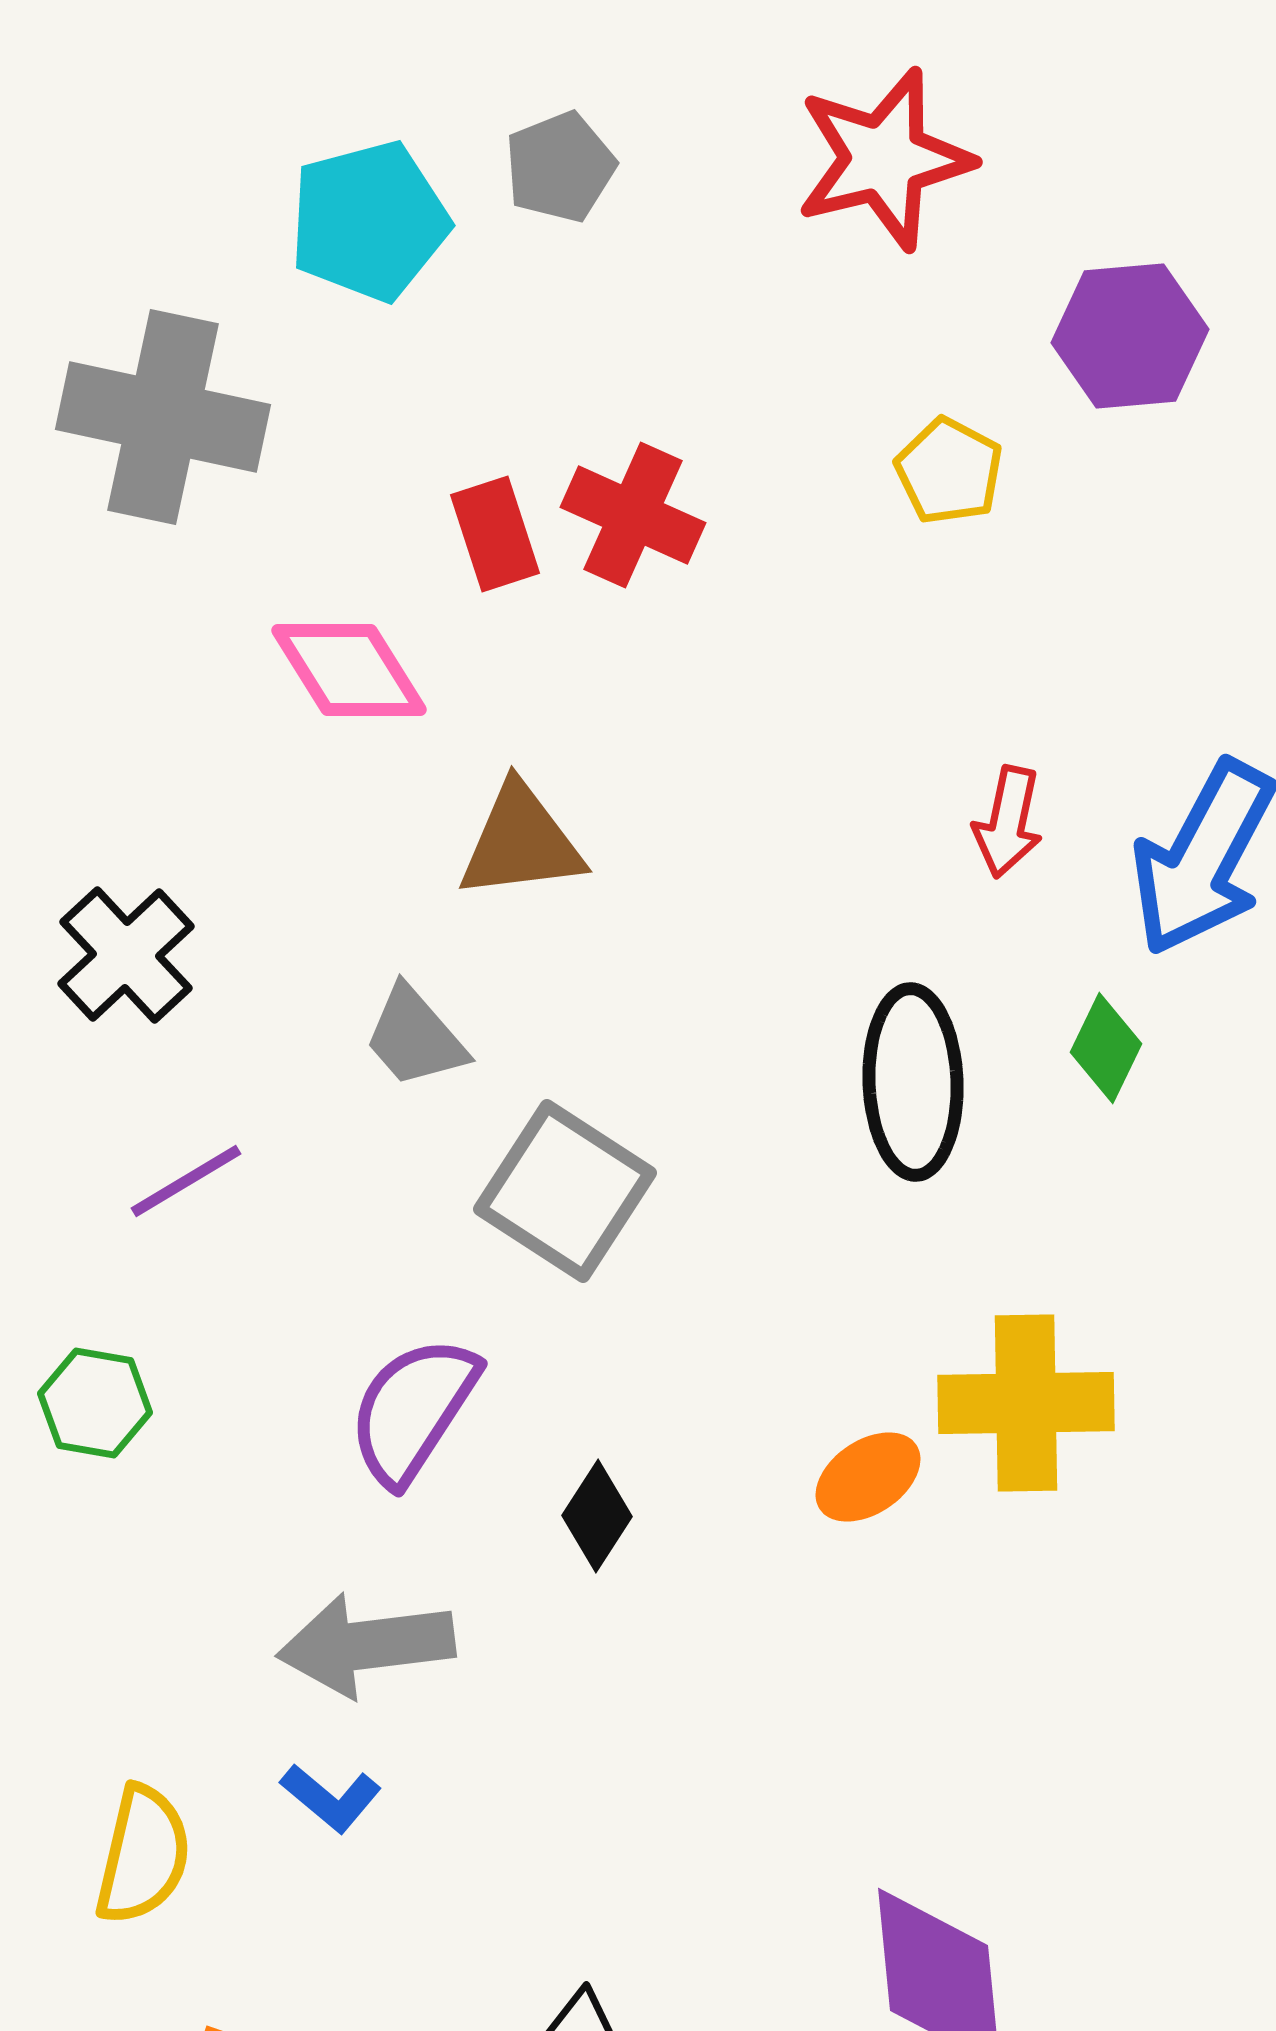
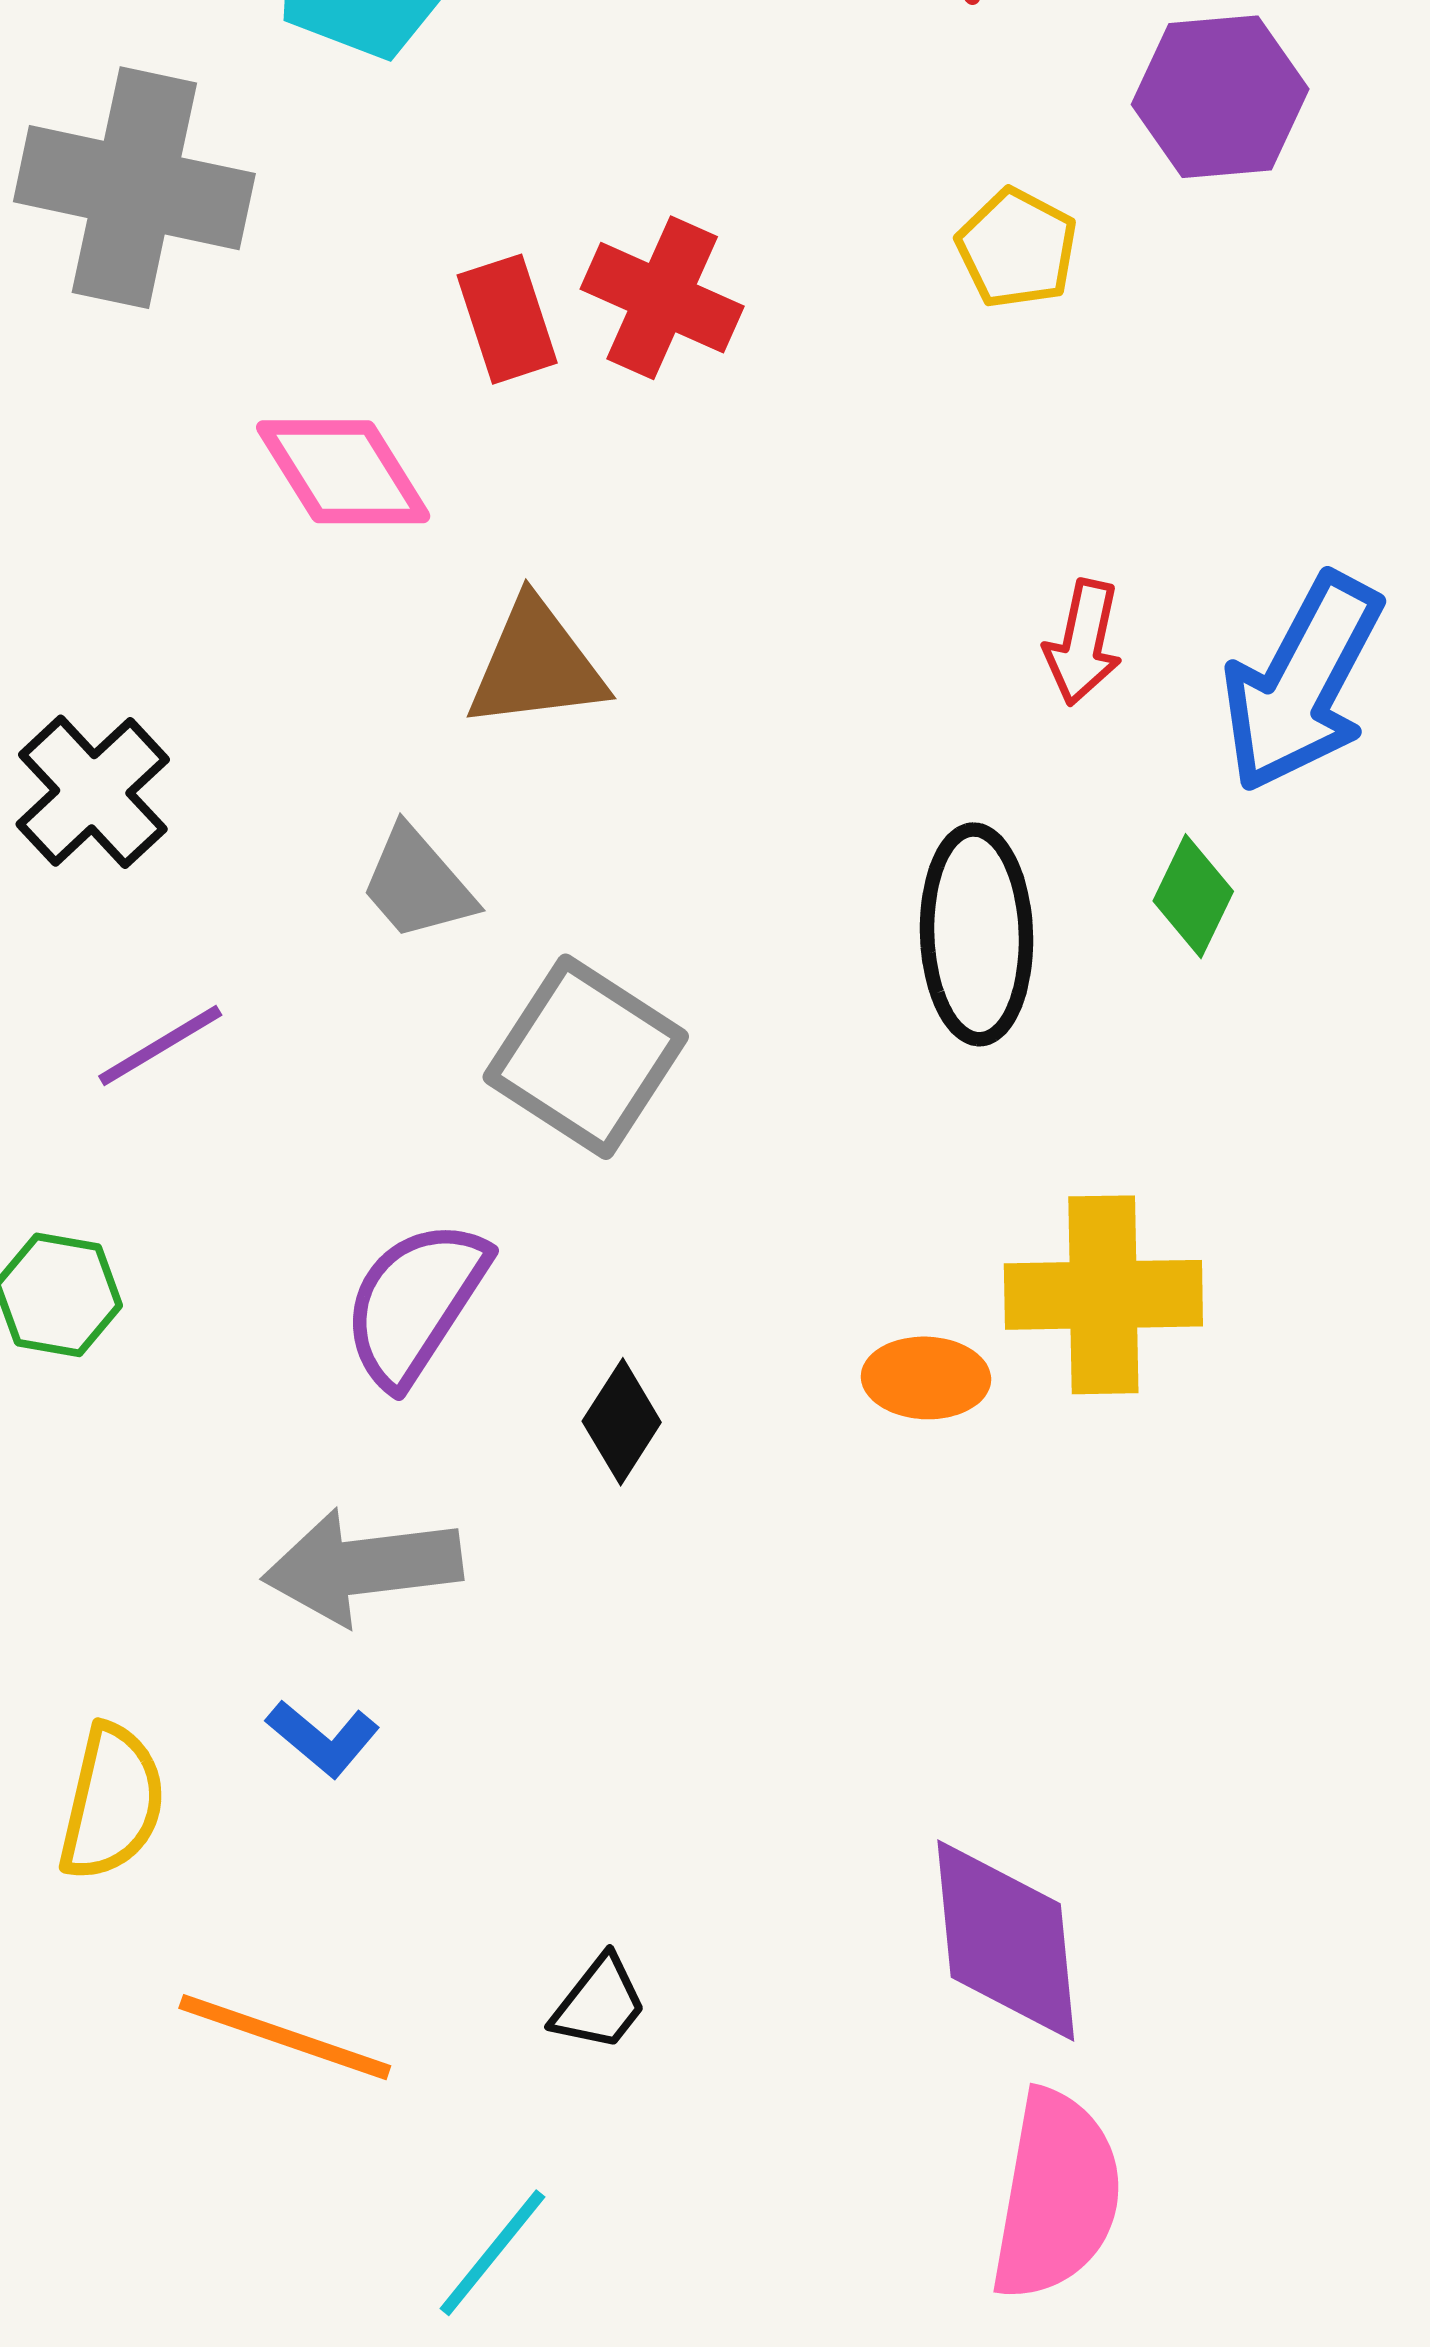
orange ellipse: (868, 1477) -> (926, 1378), turned 36

